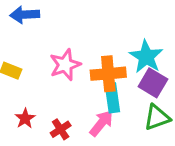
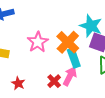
orange cross: (108, 74) -> (68, 42), turned -30
red cross: (61, 129) -> (54, 81), moved

